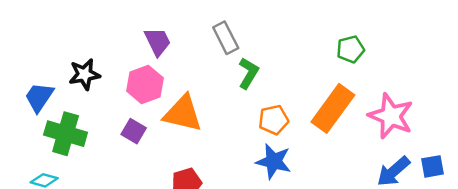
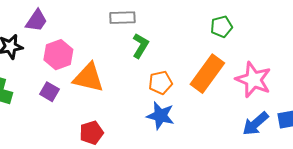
gray rectangle: (226, 38) -> (122, 18), turned -65
purple trapezoid: (158, 42) -> (36, 21), moved, turned 60

